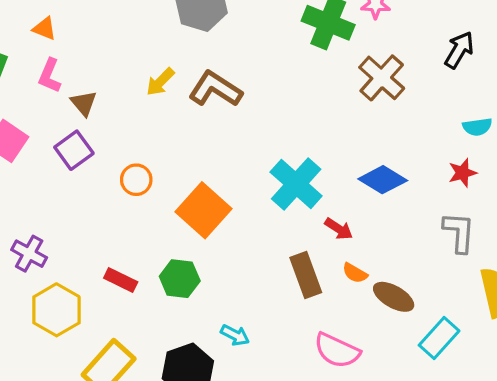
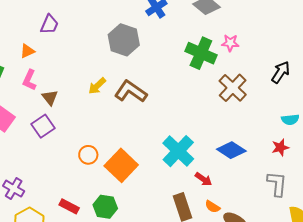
orange triangle: (44, 28) -> (27, 51), turned -49
orange circle: (136, 180) -> (88, 155), moved

